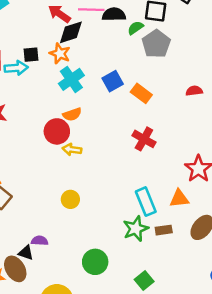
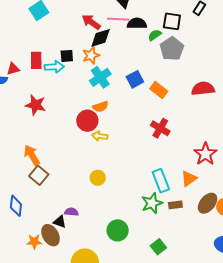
orange star: (60, 54) -> (91, 55), turned 30
red semicircle: (194, 91) -> (203, 89), size x1.6
orange triangle: (179, 199) -> (189, 179), turned -30

